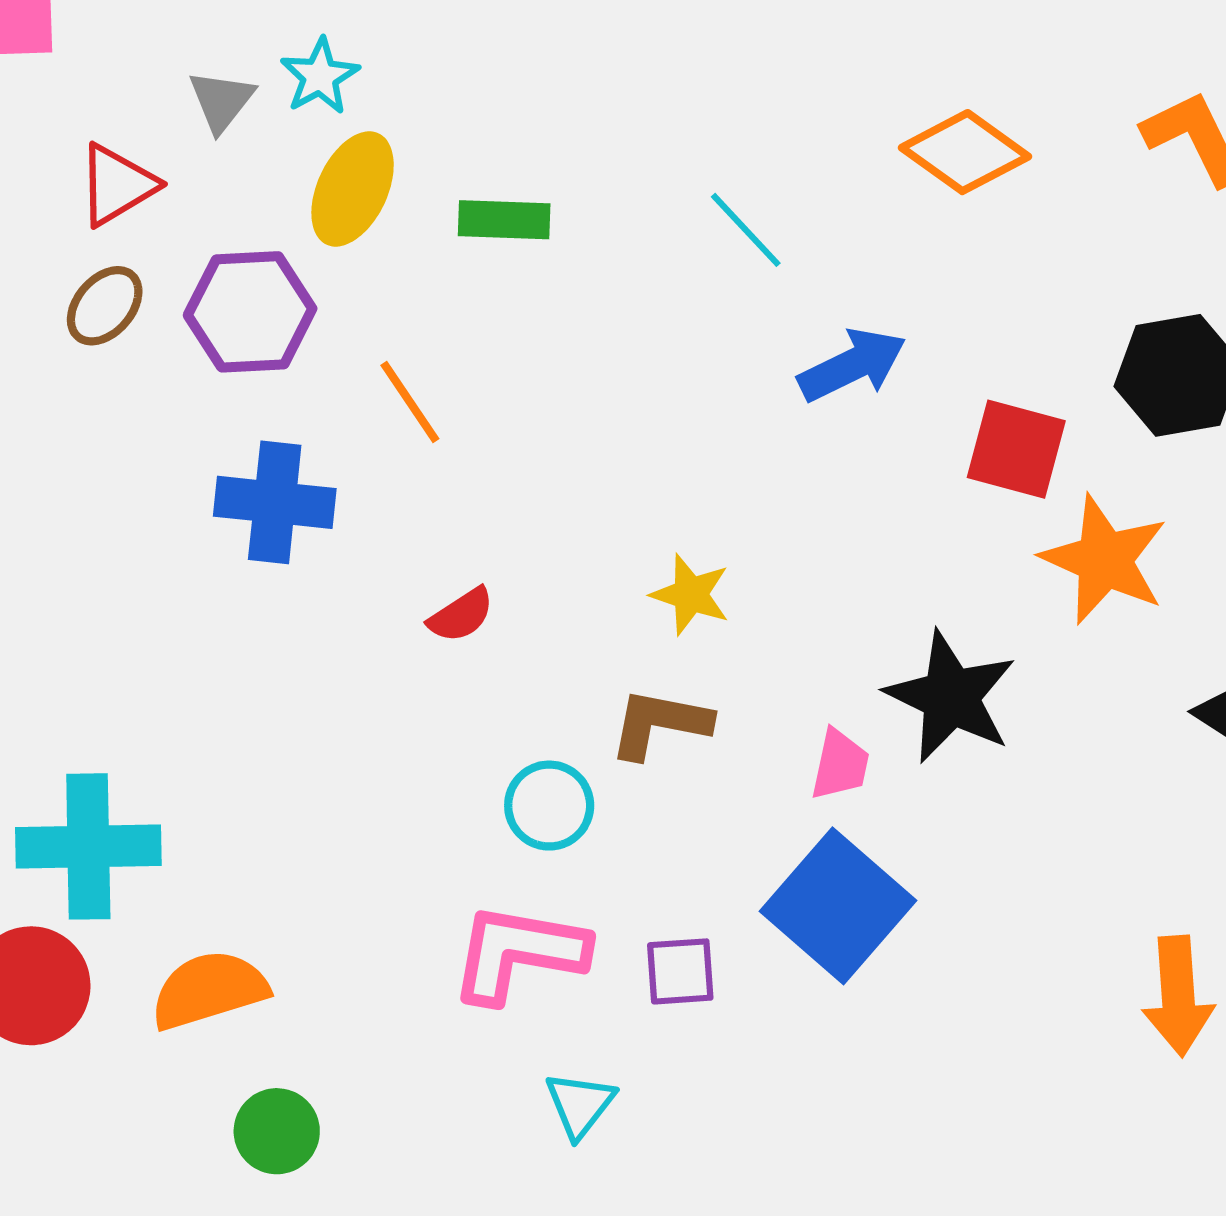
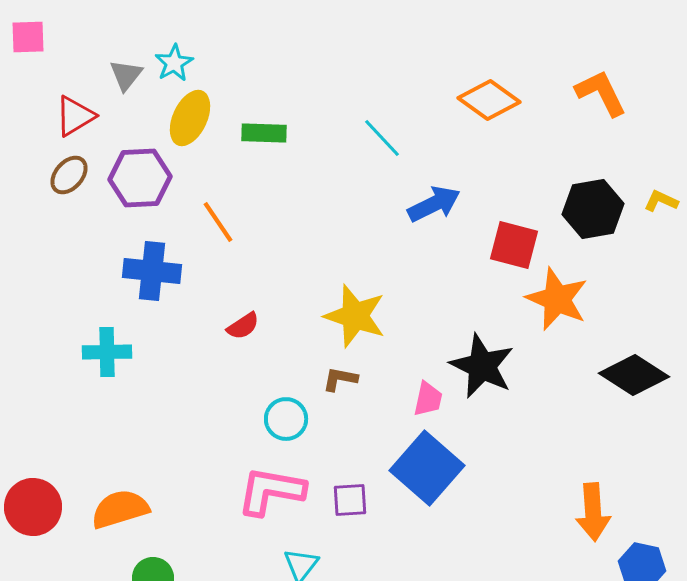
yellow star: (691, 595) -> (355, 316), size x1.6
brown L-shape: (660, 724) -> (340, 379), size x0.7
cyan cross: (88, 846) -> (107, 352), moved, size x0.7

